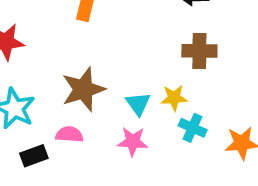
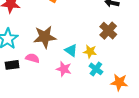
brown cross: (199, 51) -> (108, 31), turned 30
cyan triangle: (138, 104) -> (71, 50), turned -32

